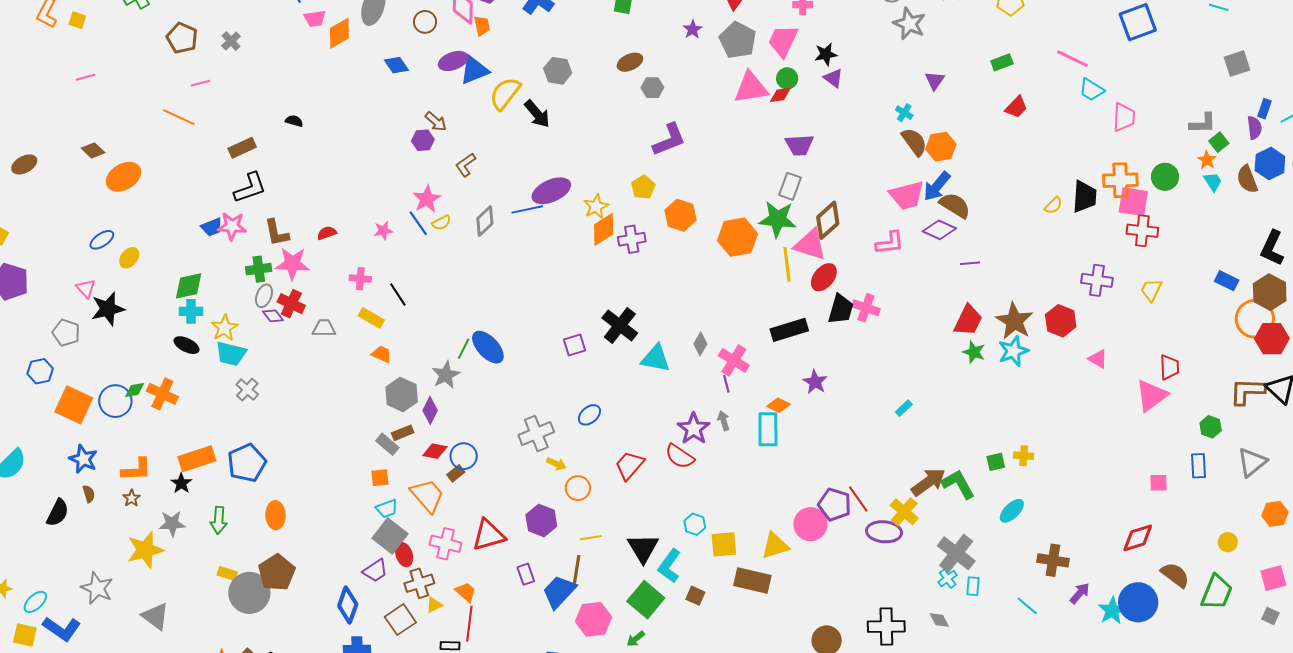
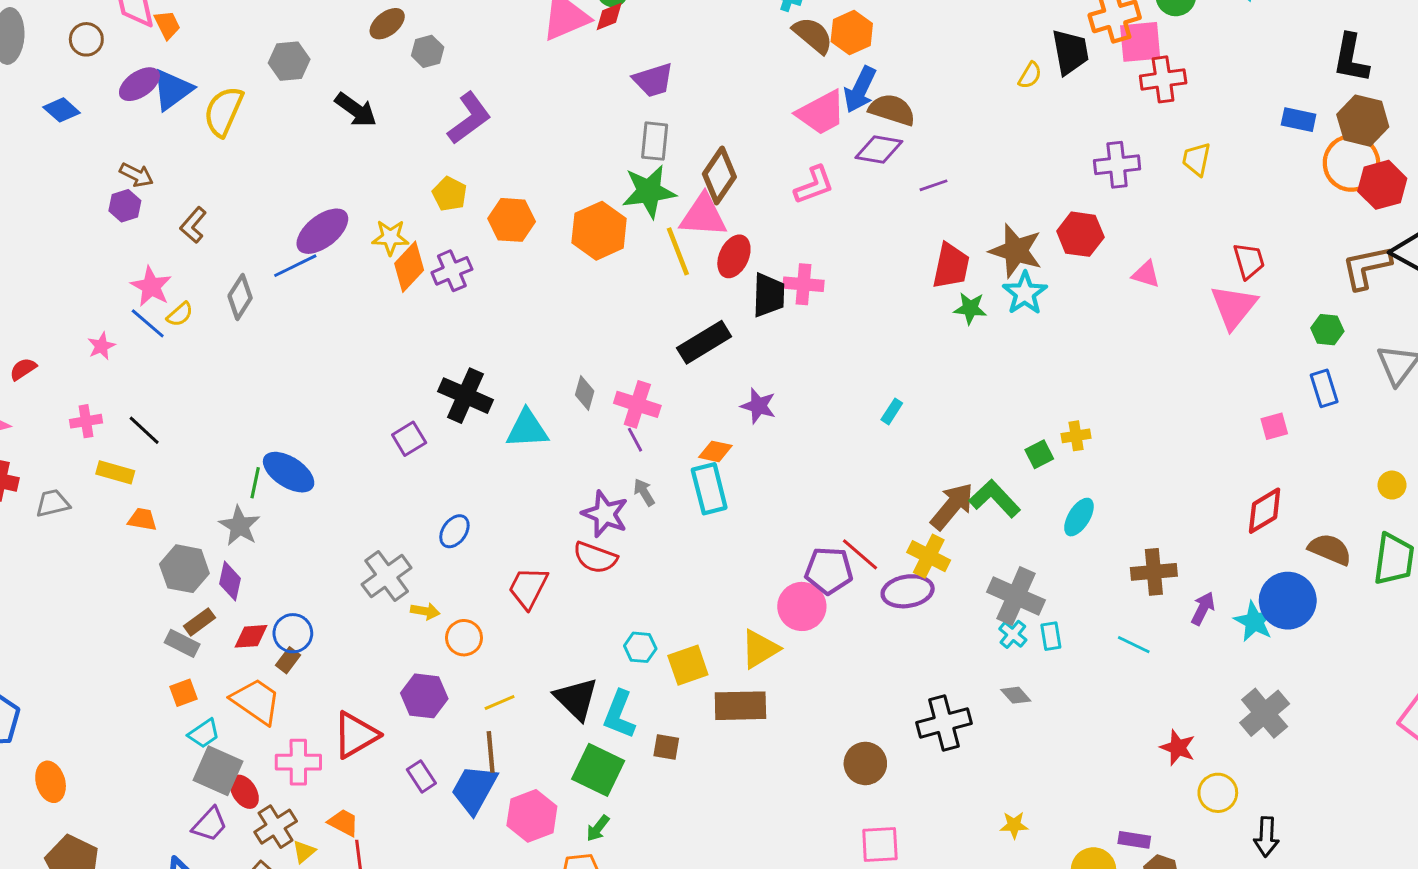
black arrow: (537, 114) -> (356, 110), moved
yellow star: (596, 206) -> (390, 237), turned -30

